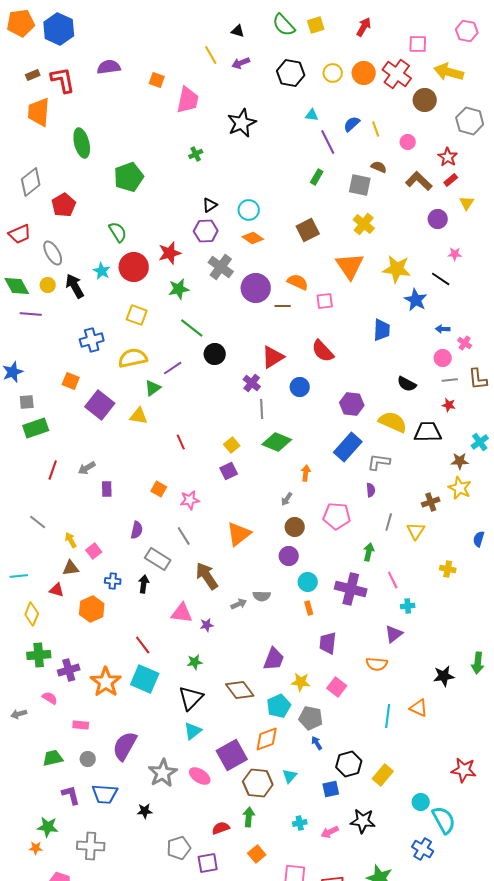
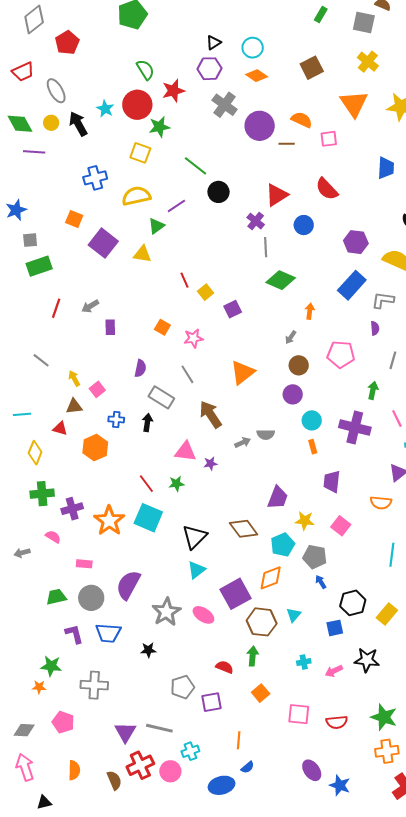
green semicircle: (118, 232) -> (145, 70), moved
green star: (179, 289) -> (159, 127), moved
yellow square: (232, 445) -> (205, 292), moved
green star: (195, 662) -> (176, 484), moved
gray circle: (88, 759) -> (91, 598), size x1.6
red semicircle: (221, 828) -> (225, 667), turned 42

